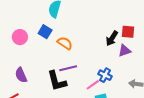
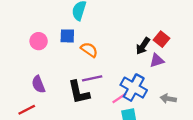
blue square: (45, 32) -> (67, 36), turned -32
red square: (128, 32) -> (161, 39), turned 32
blue cross: (105, 75) -> (134, 88), size x1.6

